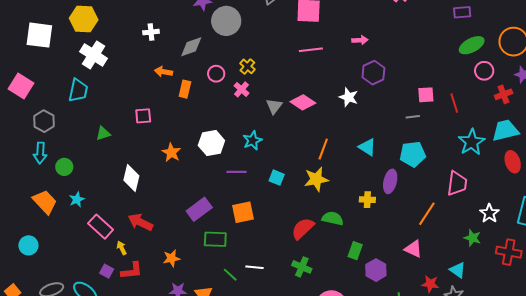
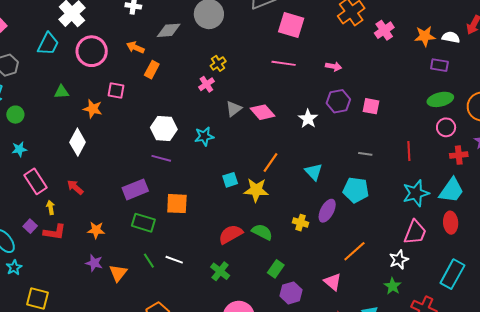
pink circle: (216, 74) -> (92, 51), moved, size x1.8
pink square: (426, 95) -> (371, 106), moved
pink square: (143, 116) -> (116, 90), moved
cyan trapezoid: (505, 130) -> (451, 190), turned 124
orange star: (171, 152) -> (93, 109), moved, turned -30
purple line: (236, 172) -> (161, 158), moved
cyan square: (277, 178) -> (230, 180), moved, turned 35
pink trapezoid: (457, 183) -> (415, 232), moved
white star: (489, 213) -> (399, 260), moved
red arrow: (140, 222) -> (75, 187), size x0.7

